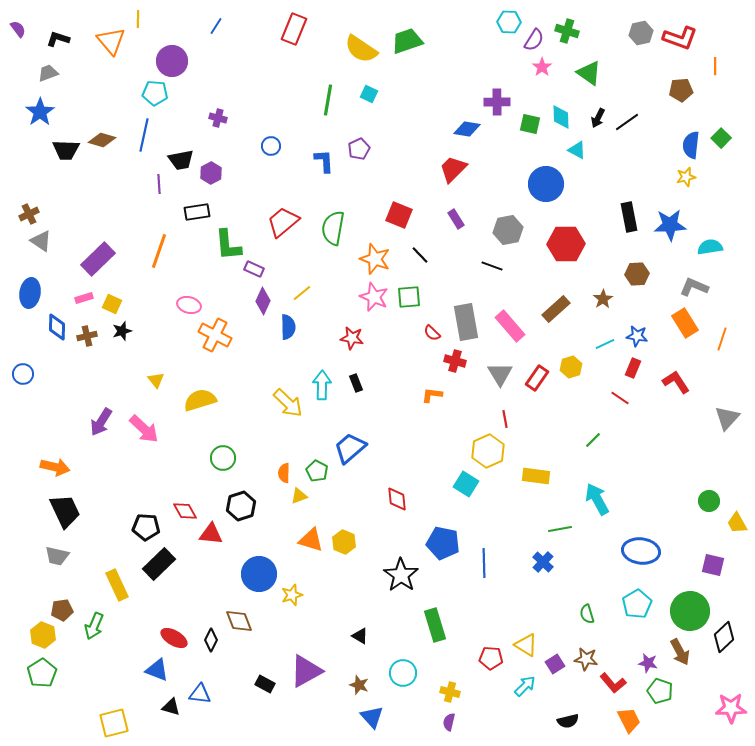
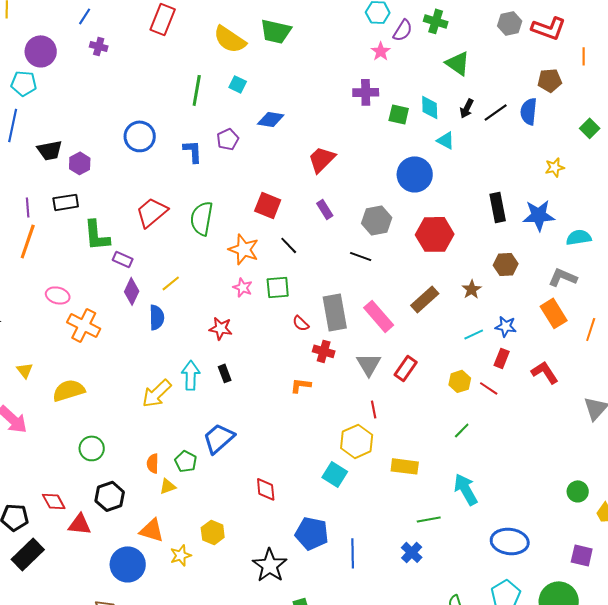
green trapezoid: (407, 41) -> (276, 31), turned -148
pink star: (542, 67) -> (381, 51), moved
purple cross: (218, 118) -> (99, 46), moved
blue diamond: (467, 129) -> (271, 119), moved
blue semicircle: (691, 145) -> (529, 111), moved
blue circle: (271, 146) -> (140, 136), size x1.6
purple line: (159, 184) -> (28, 207), moved
pink star: (374, 297) -> (243, 287), size x0.7
yellow hexagon: (571, 367) -> (460, 381), moved
yellow arrow: (288, 403) -> (157, 393), turned 92
orange triangle: (311, 540) -> (152, 530), moved
yellow star: (292, 595) -> (181, 555), moved

